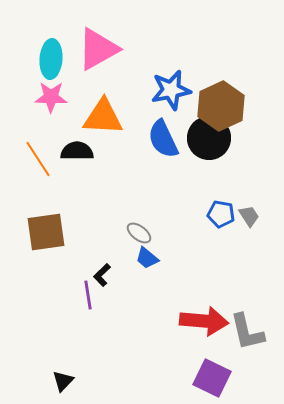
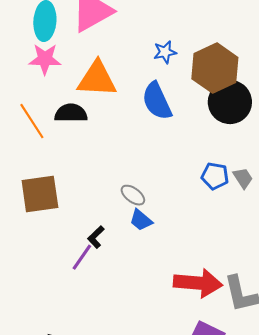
blue star: (171, 90) -> (165, 52), size x0.6
black circle: (209, 138) -> (230, 102), moved
purple line: (88, 295) -> (82, 257), turned 44

